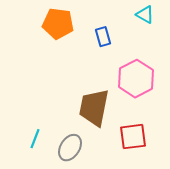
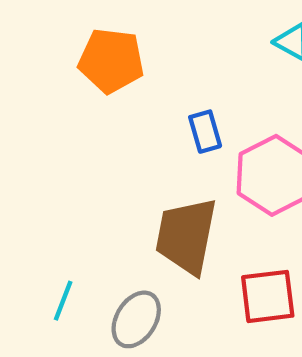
blue rectangle: (103, 37) -> (205, 132), moved

